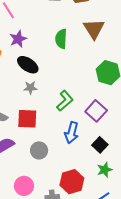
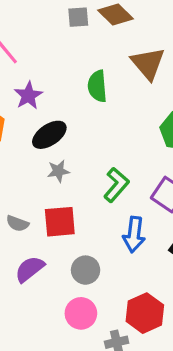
black ellipse: (28, 65) -> (49, 135), turned -60
pink circle: (24, 186) -> (81, 313), moved

